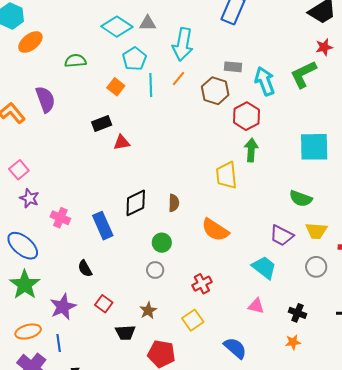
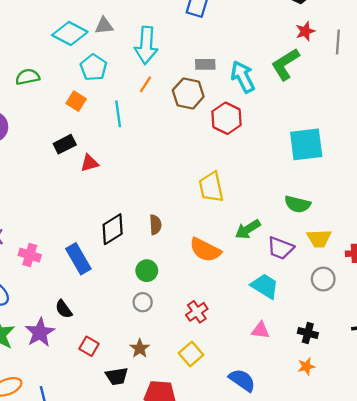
cyan line: (151, 85) -> (118, 114), moved
green arrow: (251, 150) -> (248, 229), moved, turned -120
purple star: (63, 307) -> (40, 332), moved

